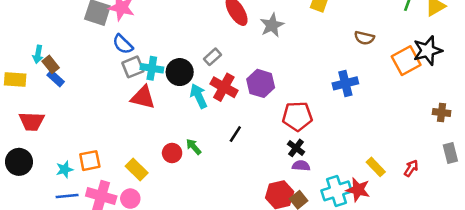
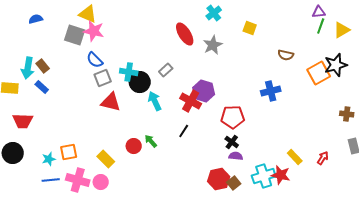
cyan arrow: (38, 54) -> (28, 68), size x1.5
brown rectangle: (51, 64) -> (43, 66), moved
cyan cross: (152, 68) -> (129, 72), moved
red cross: (224, 87) -> (191, 101), moved

